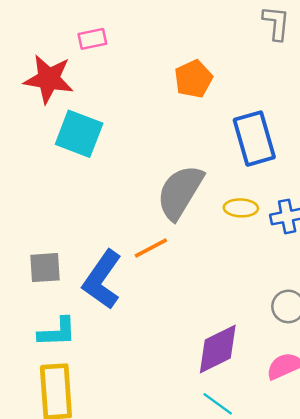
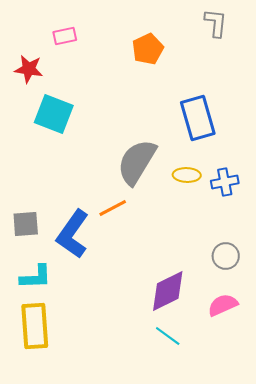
red star: (49, 79) -> (29, 69), size x0.7
orange pentagon: (193, 79) -> (148, 49), moved

